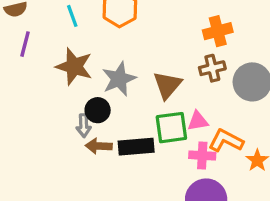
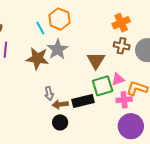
cyan line: (72, 16) -> (40, 28), moved
brown cross: (212, 68) -> (122, 46), turned 35
gray star: (119, 79) -> (58, 49), moved
black circle: (98, 110) -> (60, 122), moved

